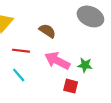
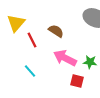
red line: (21, 51) -> (32, 40), moved, turned 56

